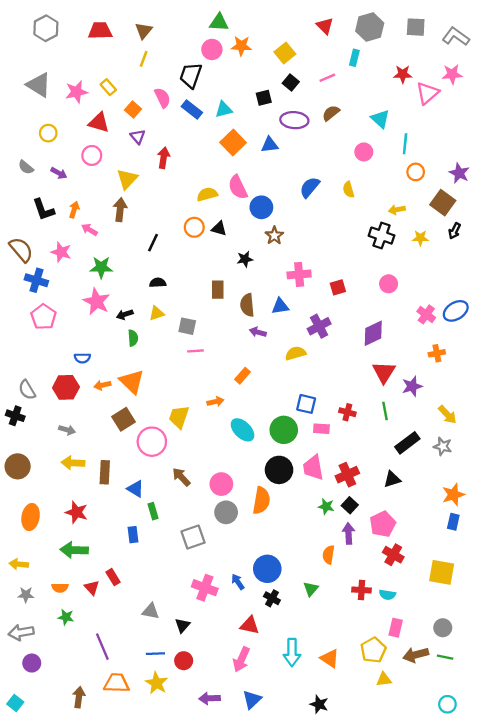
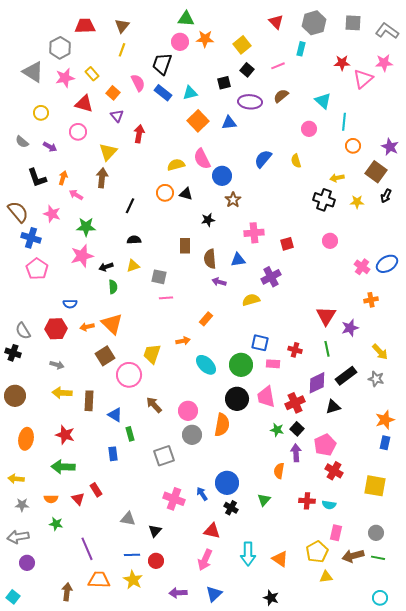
gray hexagon: (46, 28) -> (60, 48), moved
pink star: (96, 301) -> (82, 256), turned 30
purple diamond: (373, 333) -> (317, 383), moved

